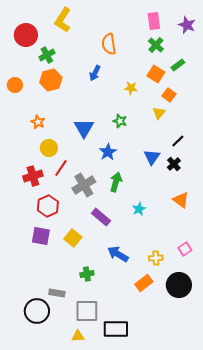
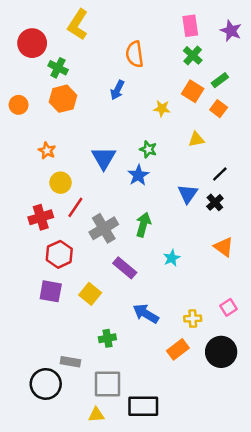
green cross: (47, 55) -> (58, 68), turned -35
orange square: (169, 95) -> (219, 109), moved
yellow triangle: (159, 113) -> (196, 139), turned 40
blue star: (108, 152) -> (138, 175), moved

